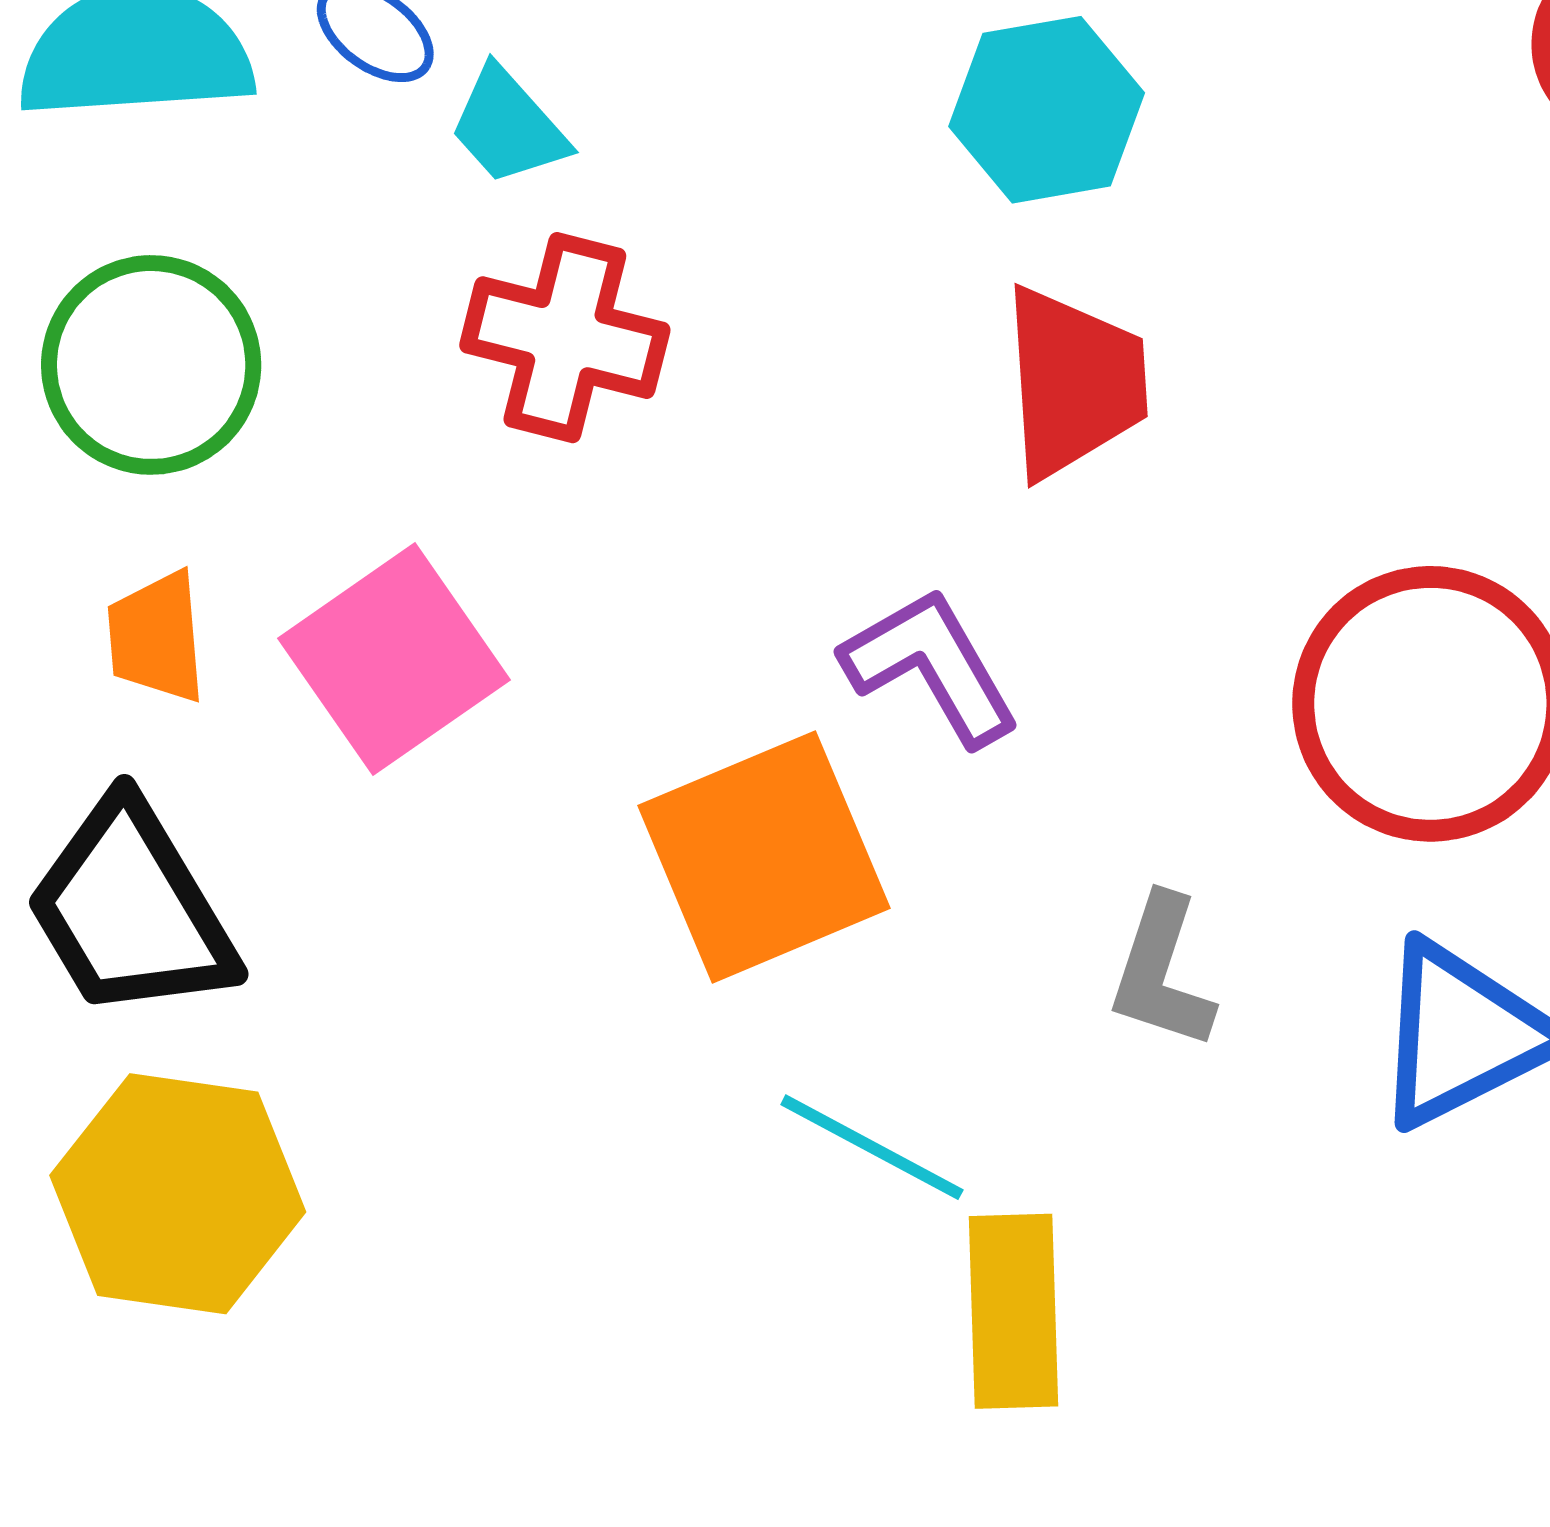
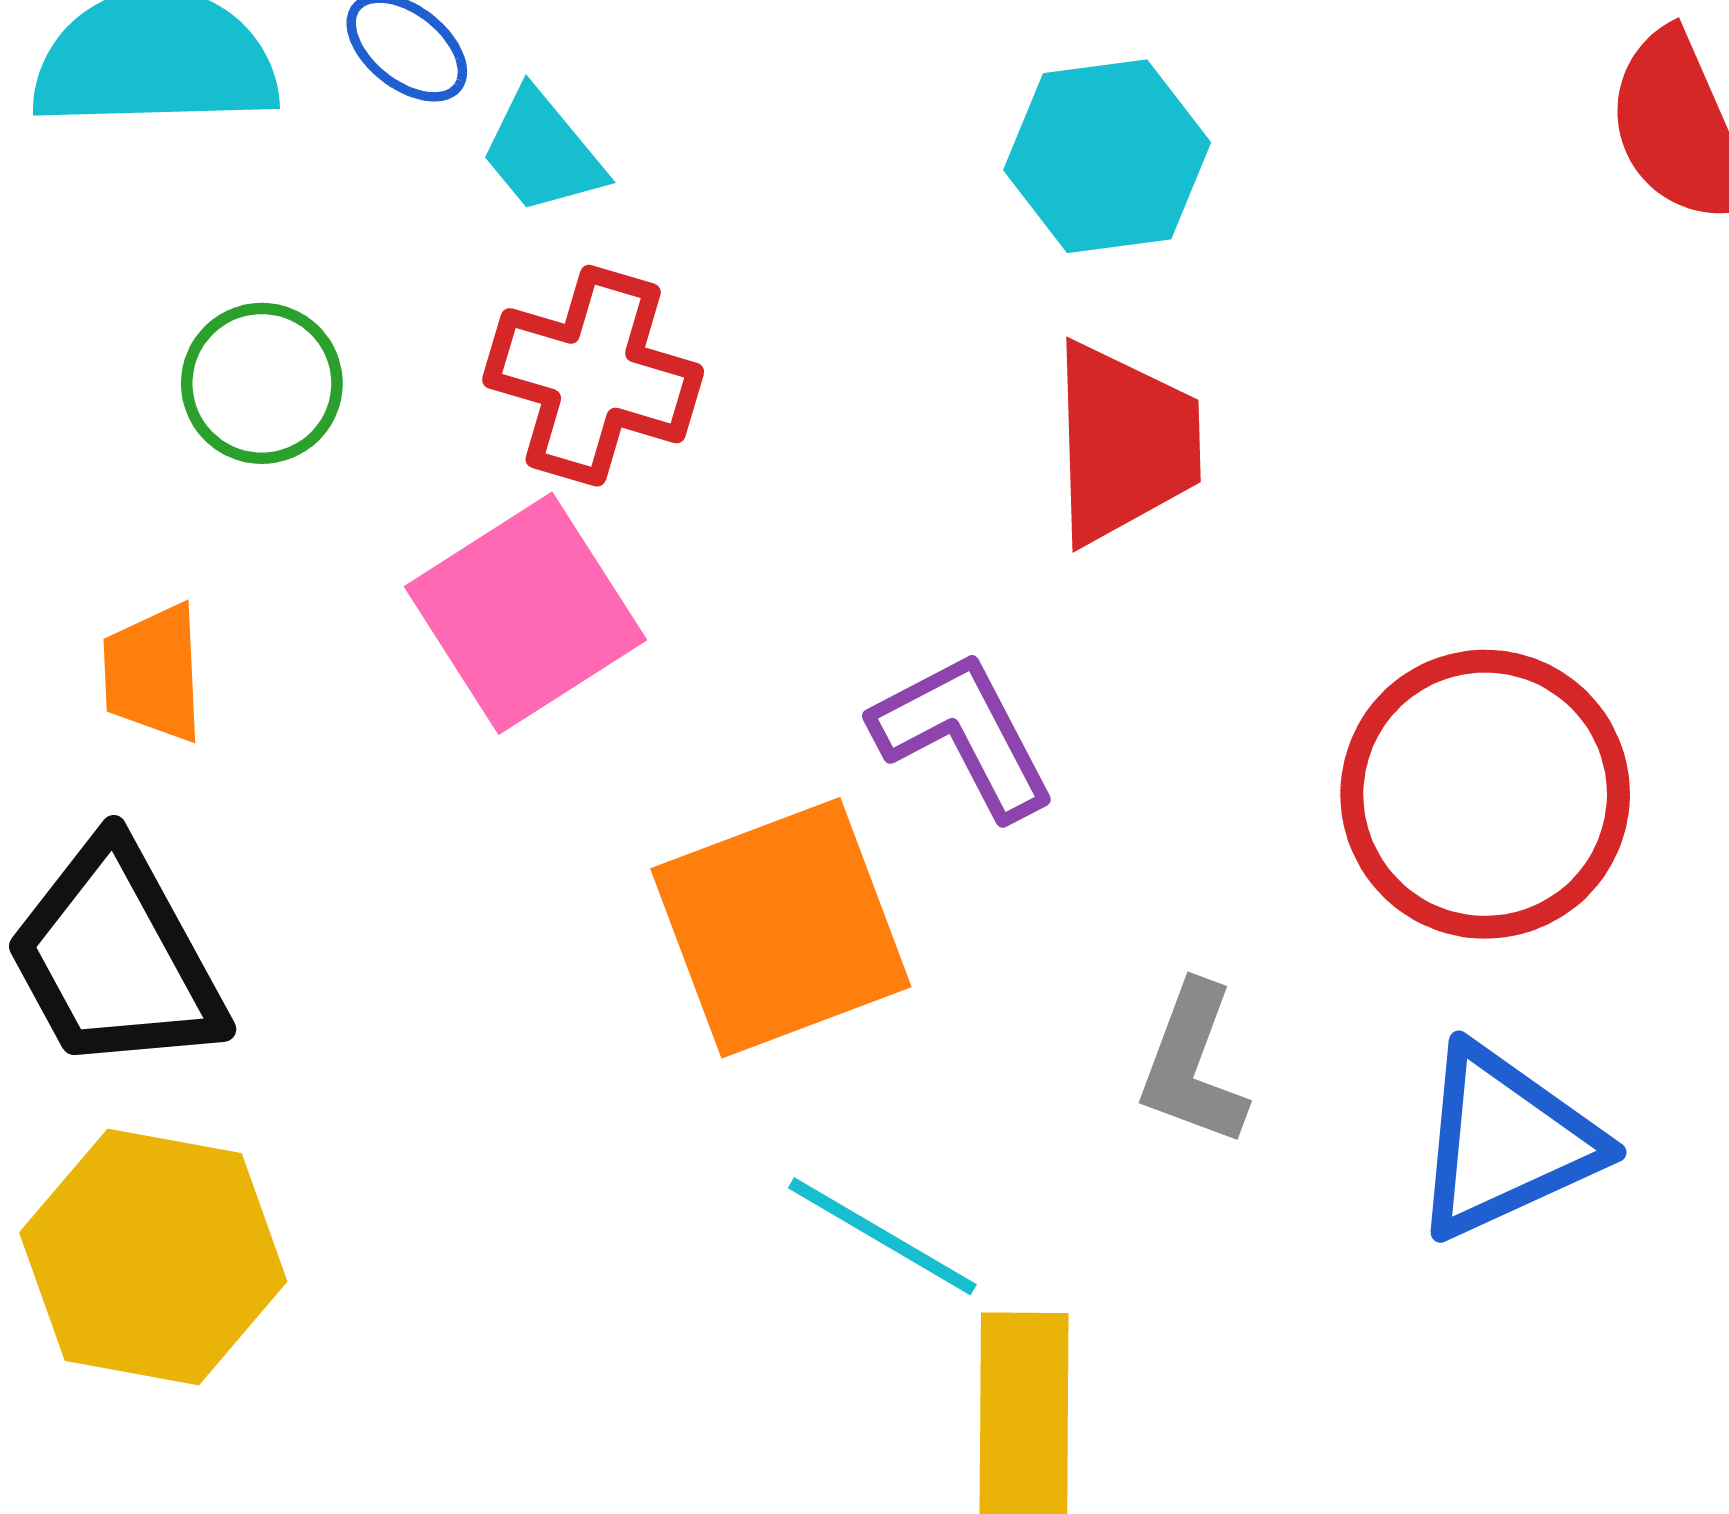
green circle: (151, 365) -> (262, 383), moved, size x0.7
pink square: (394, 659) -> (525, 613), moved

